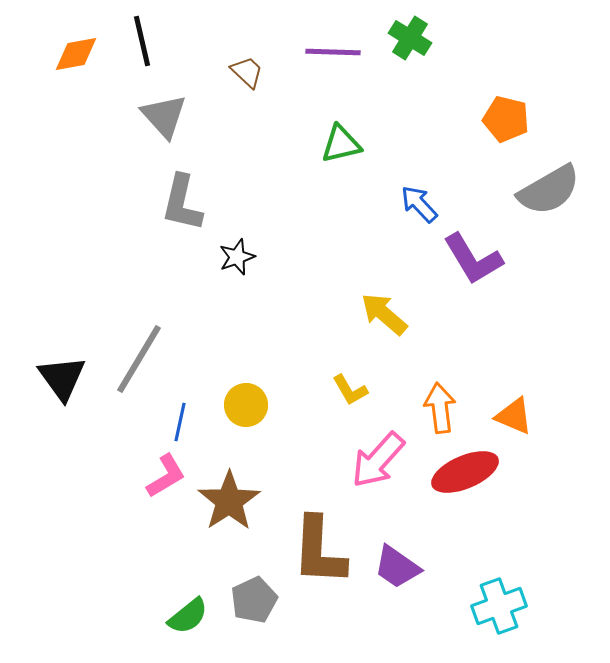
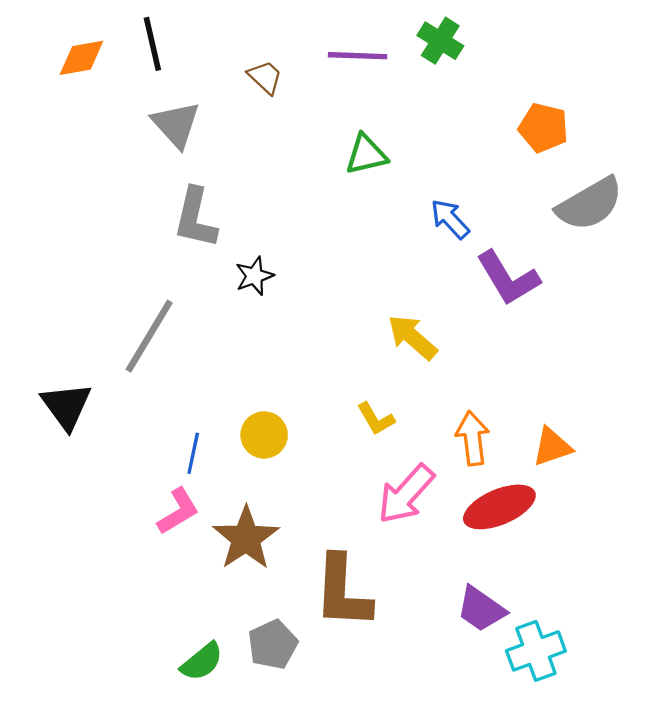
gray line: (139, 359) -> (149, 336), moved
orange triangle: (514, 416) -> (552, 447), turned -42
purple trapezoid: (397, 567) -> (481, 609), moved

